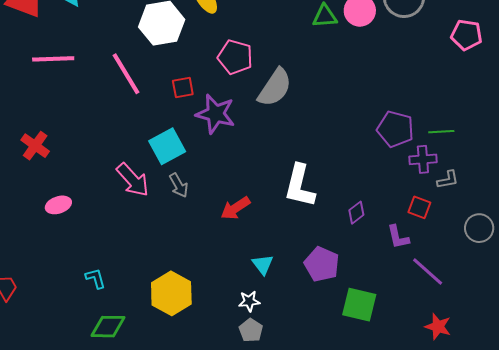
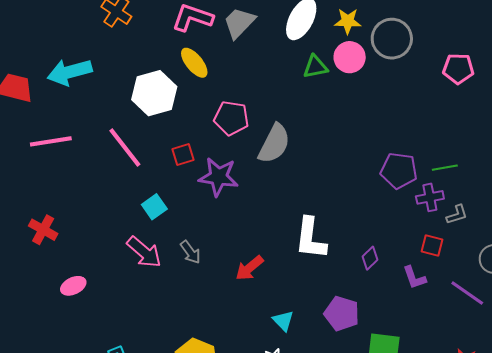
cyan square: (167, 146) -> (154, 207), moved, size x0.7
purple line: (428, 271) -> (467, 293), moved

